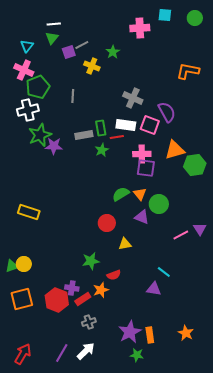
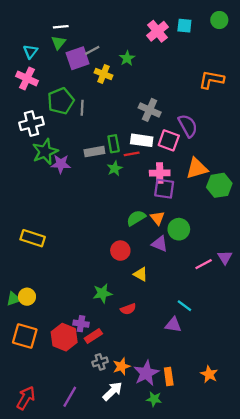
cyan square: (165, 15) -> (184, 26), moved
pink cross: (140, 28) -> (157, 31), turned -36
purple square: (69, 52) -> (78, 58), size x1.5
green pentagon: (38, 87) -> (61, 101), moved
yellow triangle: (125, 244) -> (141, 274), turned 40
orange star: (101, 290) -> (121, 366), moved
orange square: (22, 299) -> (25, 336), turned 30
white arrow: (86, 351) -> (112, 391), moved

